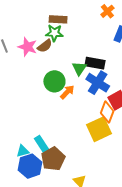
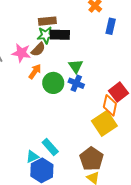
black rectangle: (95, 63) -> (60, 35), moved
blue cross: (98, 83) -> (76, 83), moved, size x0.7
orange arrow: (67, 92) -> (35, 71), moved
brown pentagon: (53, 159) -> (92, 159), moved

